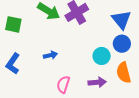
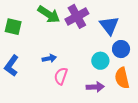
blue triangle: (121, 20) -> (109, 25), moved
pink semicircle: (63, 84) -> (61, 76), moved

